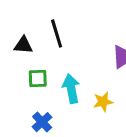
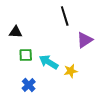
black line: (57, 33) -> (65, 16), moved
cyan arrow: (71, 89) -> (49, 62), turned -48

